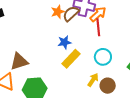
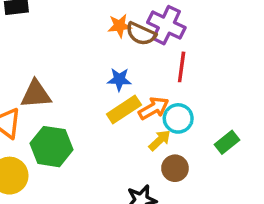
brown semicircle: (71, 14) -> (141, 34), turned -126
orange arrow: (98, 14) -> (154, 108), moved
yellow arrow: (93, 80) -> (160, 140), moved

